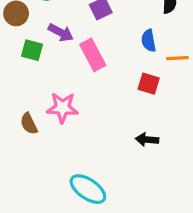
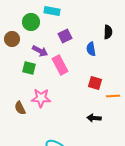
blue semicircle: (149, 41) -> (91, 49), moved
green square: (32, 50) -> (29, 68), moved
orange line: (177, 58) -> (113, 96), moved

